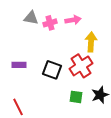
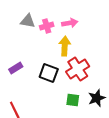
yellow arrow: (91, 42) -> (65, 46), moved
purple rectangle: (19, 65) -> (16, 68), turned -32

